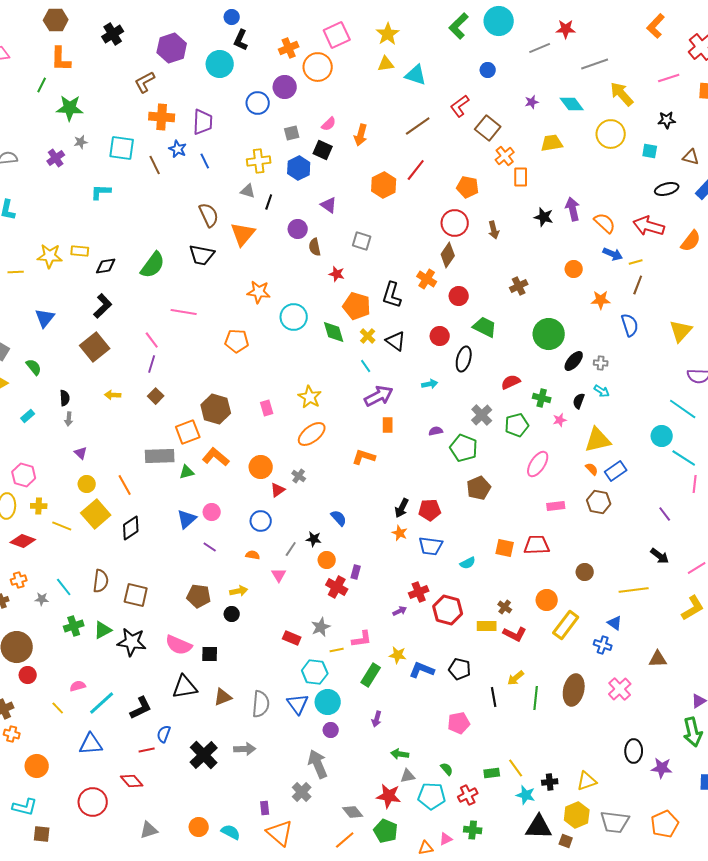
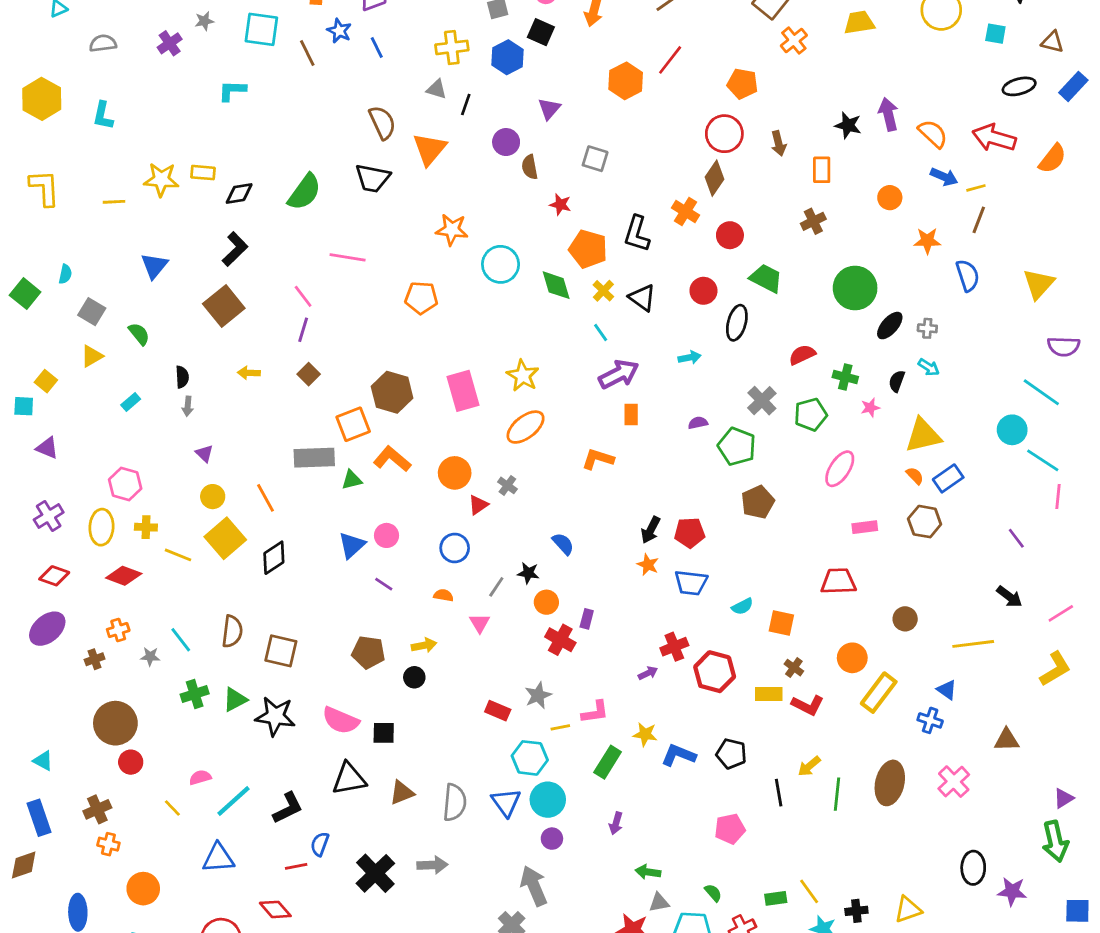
orange rectangle: (521, 177) -> (822, 170), moved
purple triangle: (329, 205) -> (549, 109), turned 36
pink rectangle: (267, 408) -> (463, 391), size x1.8
orange square: (505, 548) -> (781, 623), moved

